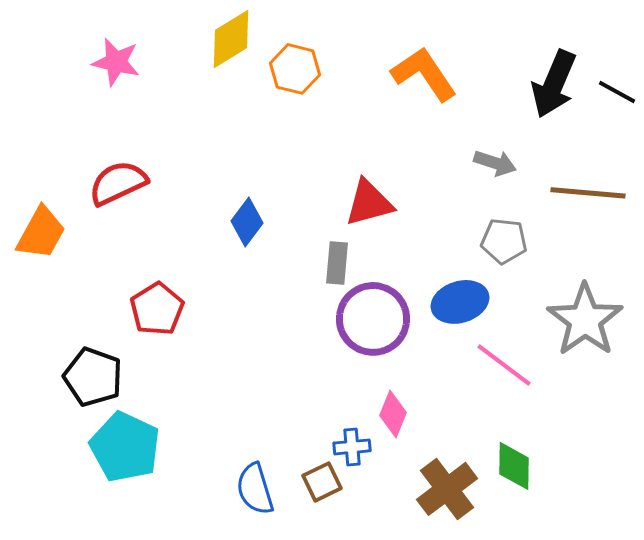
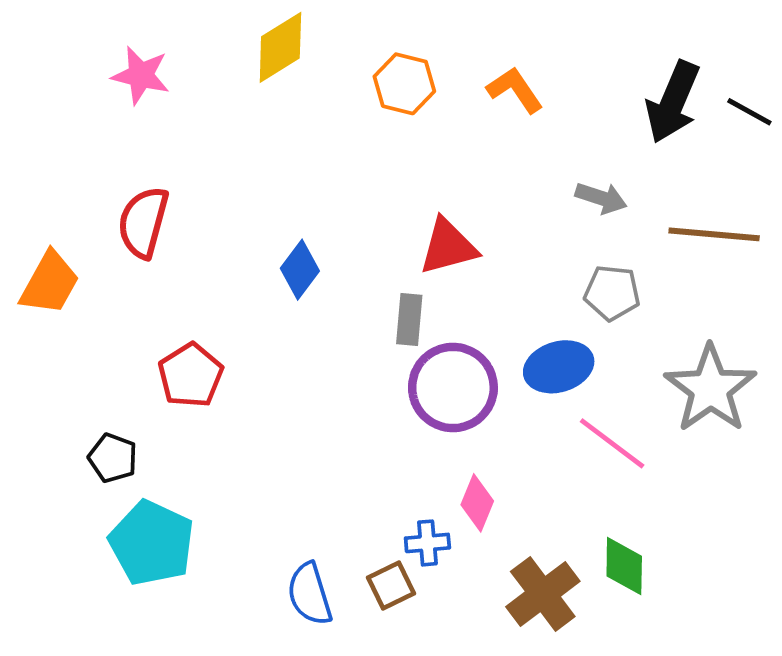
orange hexagon: (295, 69) -> (404, 84), moved
orange L-shape: (424, 74) -> (515, 90), size x0.7
red semicircle: (118, 183) -> (143, 222), turned -50
black pentagon: (93, 377) -> (113, 458), size x0.7

